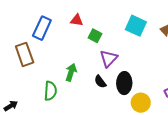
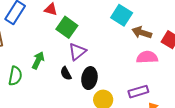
cyan square: (136, 26) -> (122, 15), moved
green square: (95, 36) -> (67, 27), size x1.5

